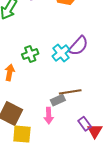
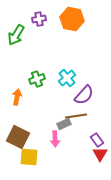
purple semicircle: (78, 46) -> (84, 95), moved
purple rectangle: (85, 124) -> (97, 140), moved

